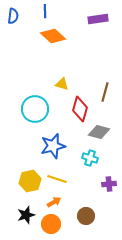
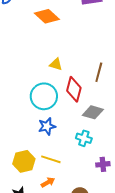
cyan circle: (35, 109) -> (44, 96), moved
blue star: (53, 146) -> (47, 126), size x0.7

